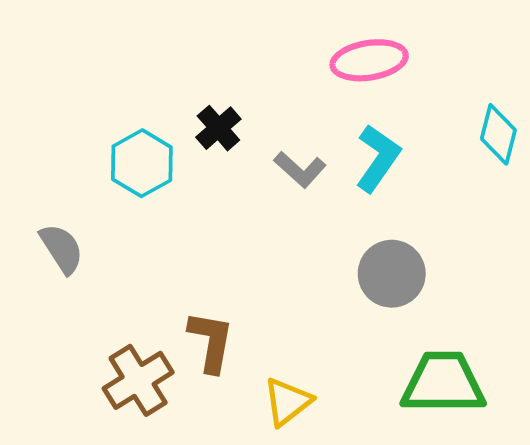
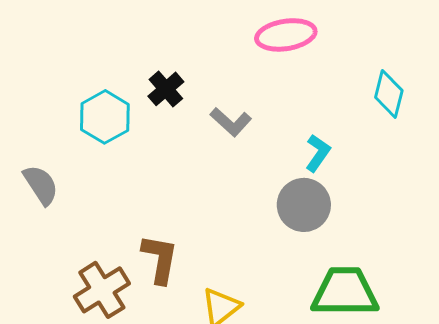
cyan L-shape: (378, 158) -> (318, 153), moved, size x0.7

